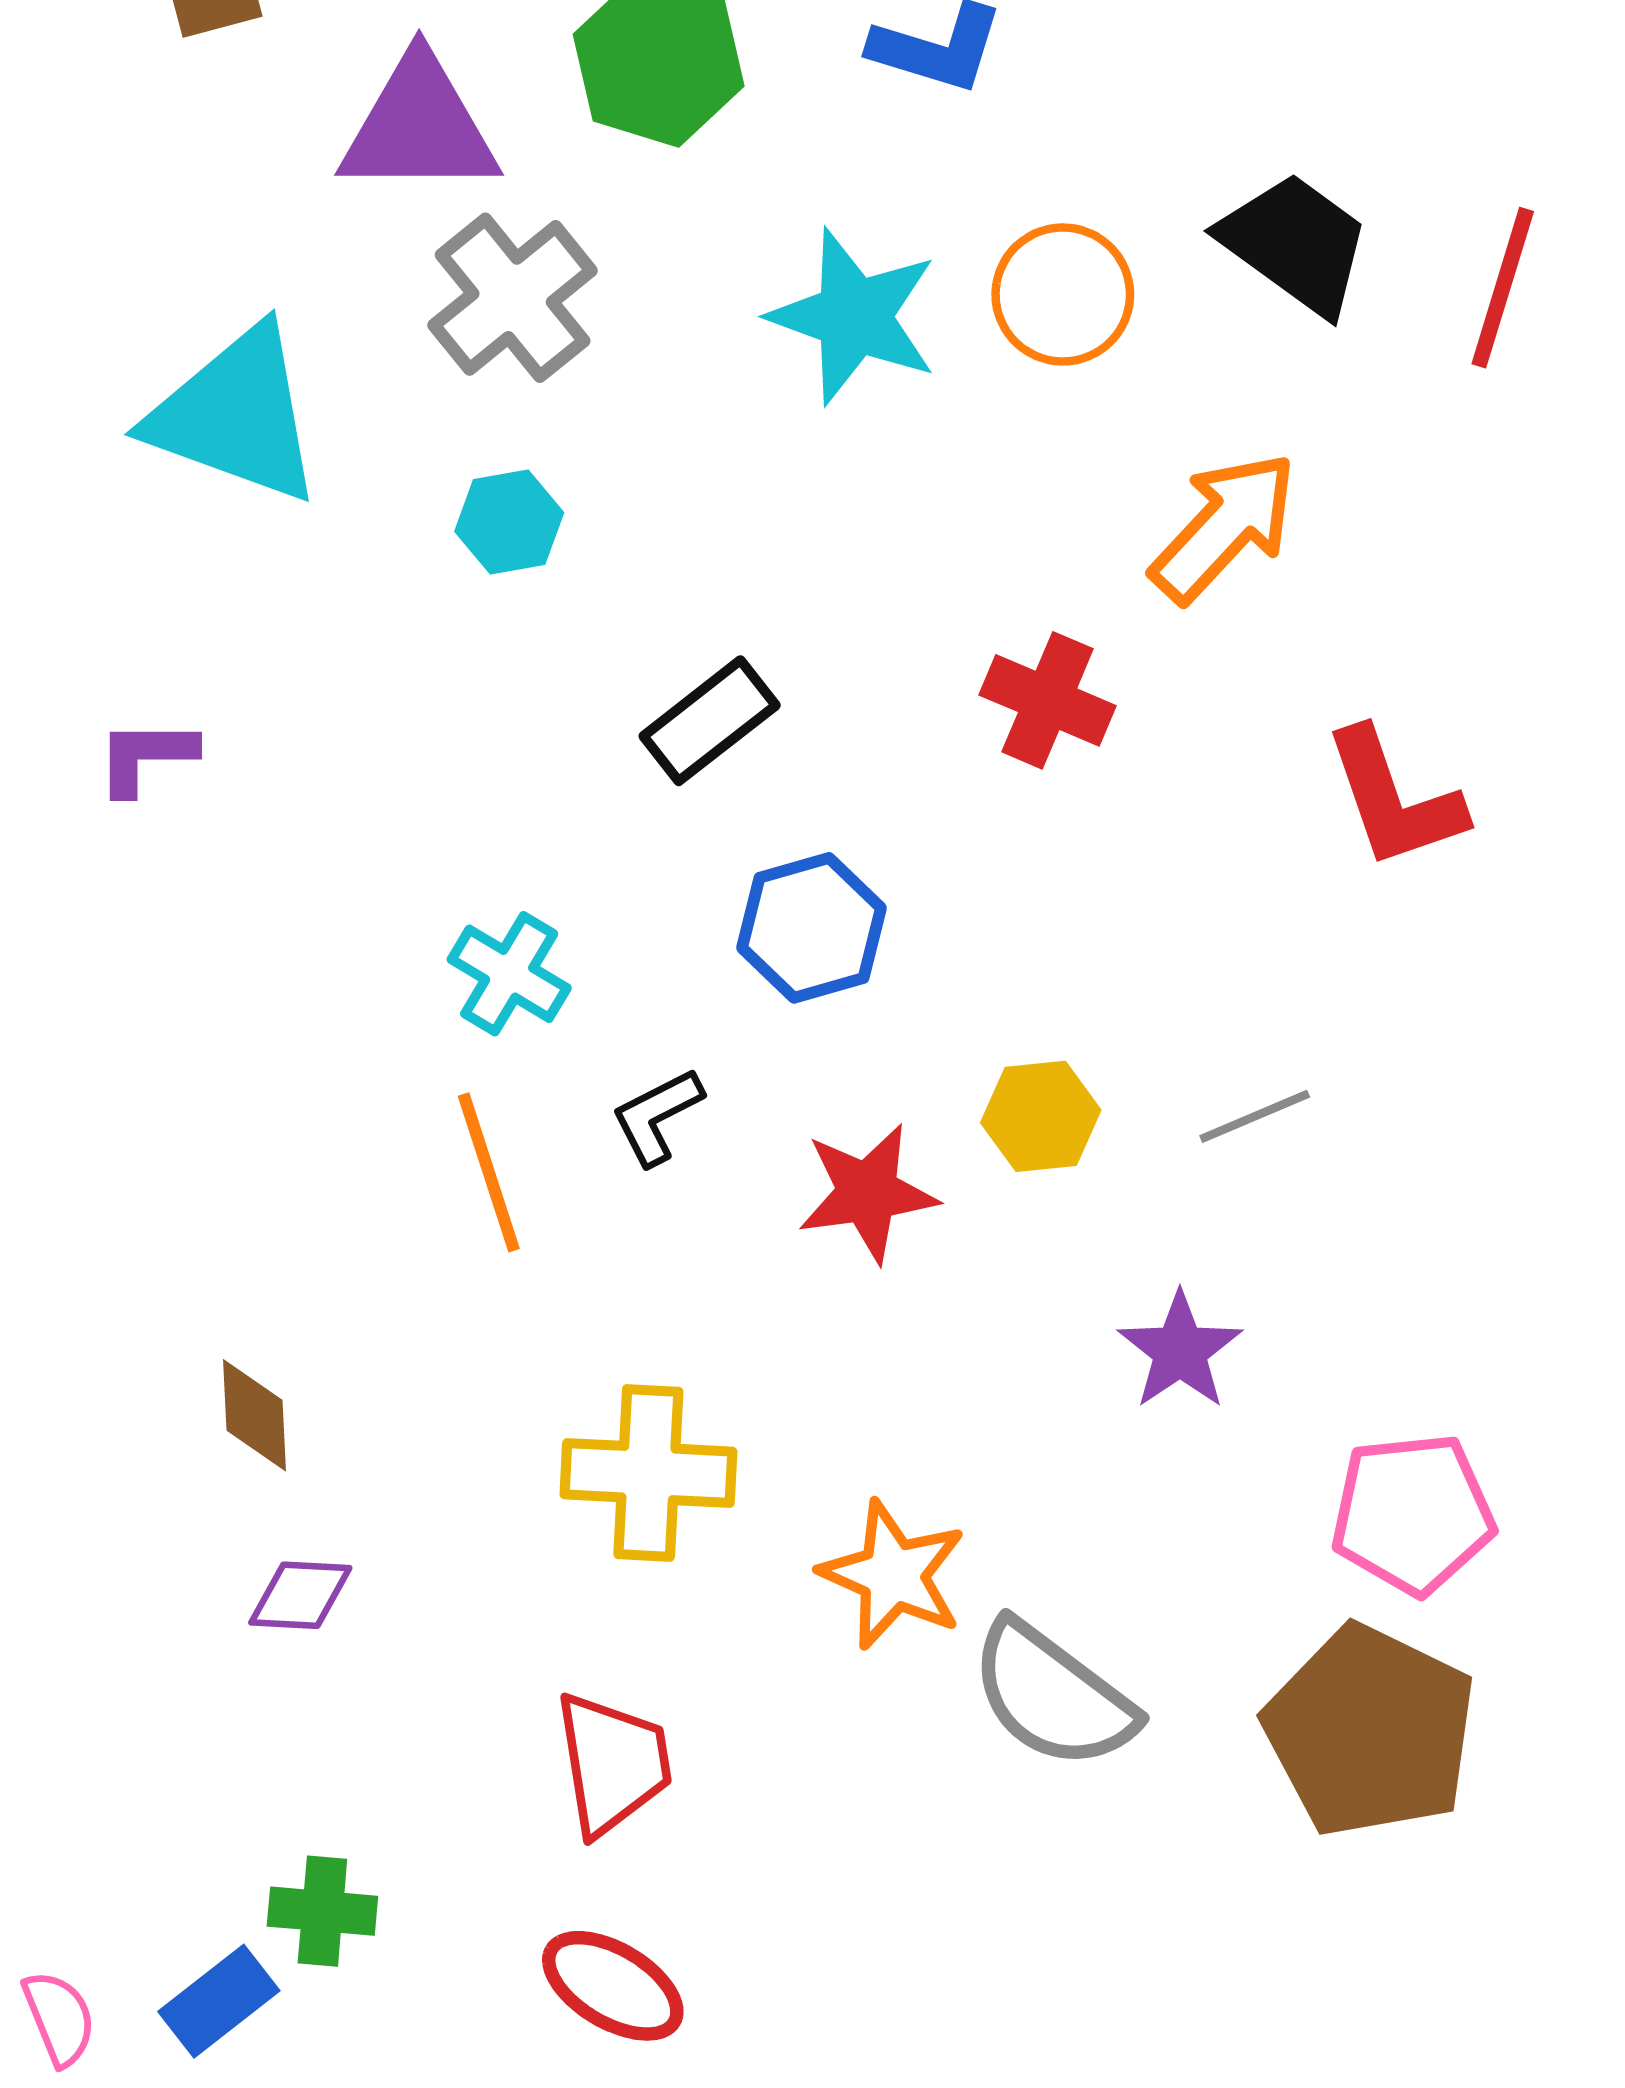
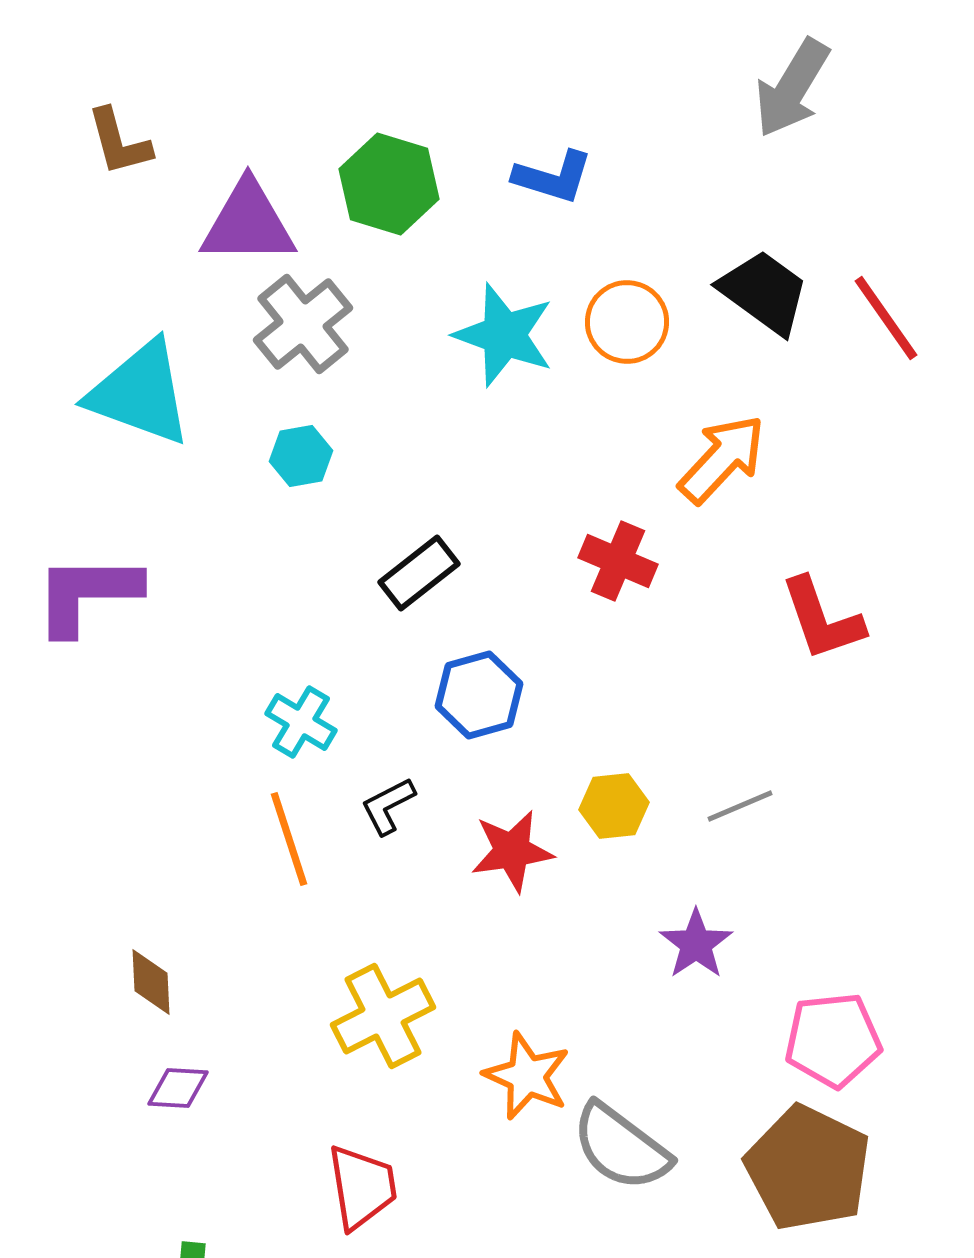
red line: (1503, 288) -> (886, 318), turned -52
purple L-shape: (146, 756) -> (87, 594), size x1.8
yellow cross: (648, 1473) -> (383, 1016), turned -30

